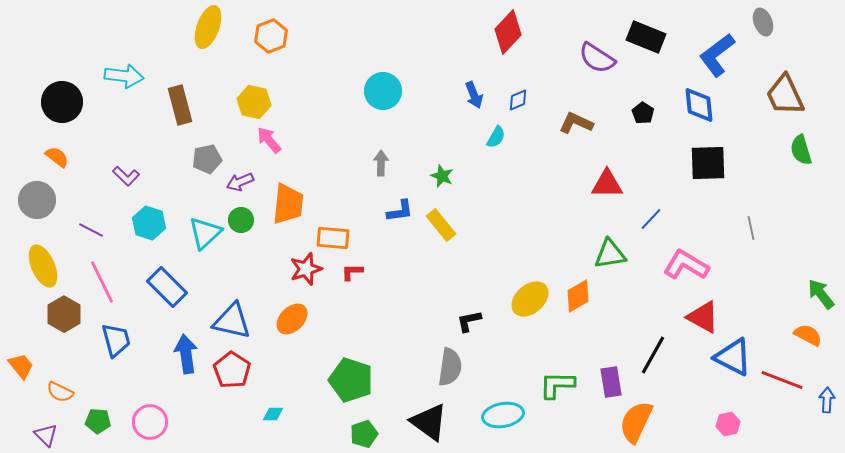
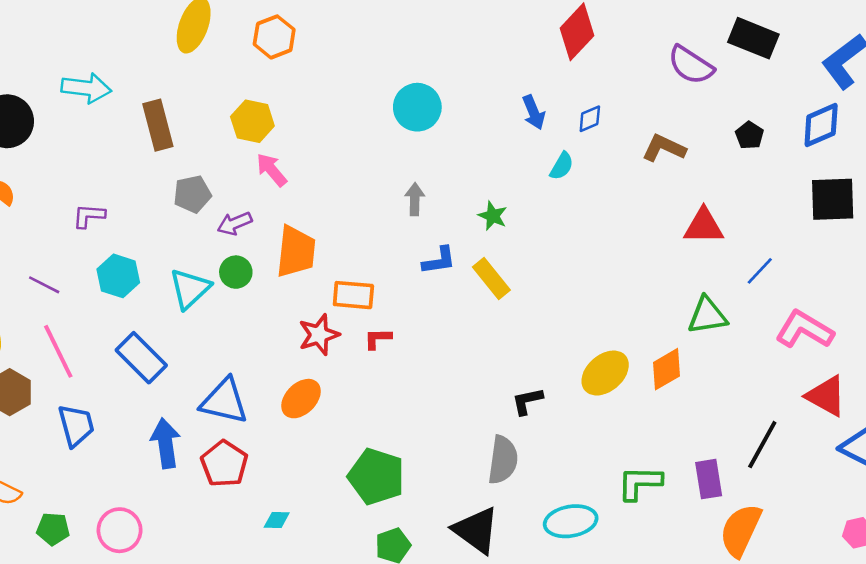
blue diamond: (699, 105) -> (821, 125), turned 72
purple L-shape: (126, 176) -> (89, 216), turned 140

